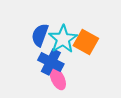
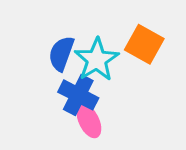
orange square: (86, 42) -> (144, 44), moved

